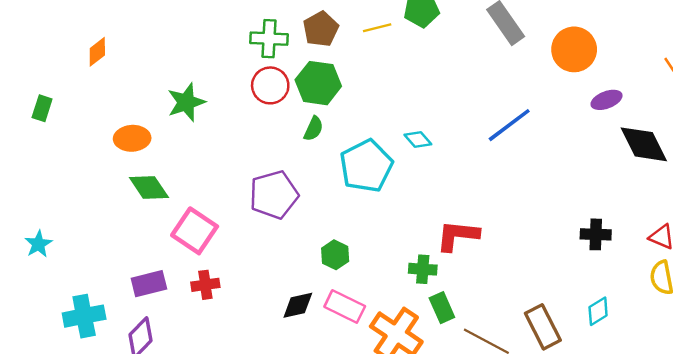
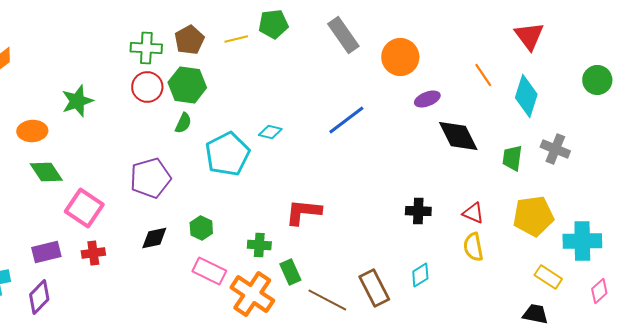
cyan diamond: (418, 140) -> (270, 132), turned -35
green cross: (423, 269) -> (259, 245), moved
black diamond: (298, 305) -> (154, 238), moved

